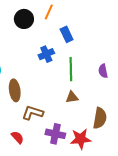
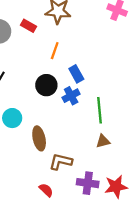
orange line: (49, 12) -> (55, 51), moved
black circle: (24, 19) -> (46, 85), moved
blue rectangle: (67, 34) -> (76, 74), moved

